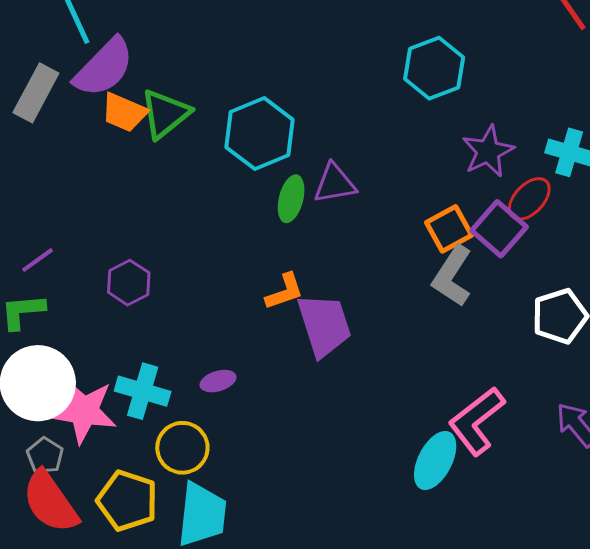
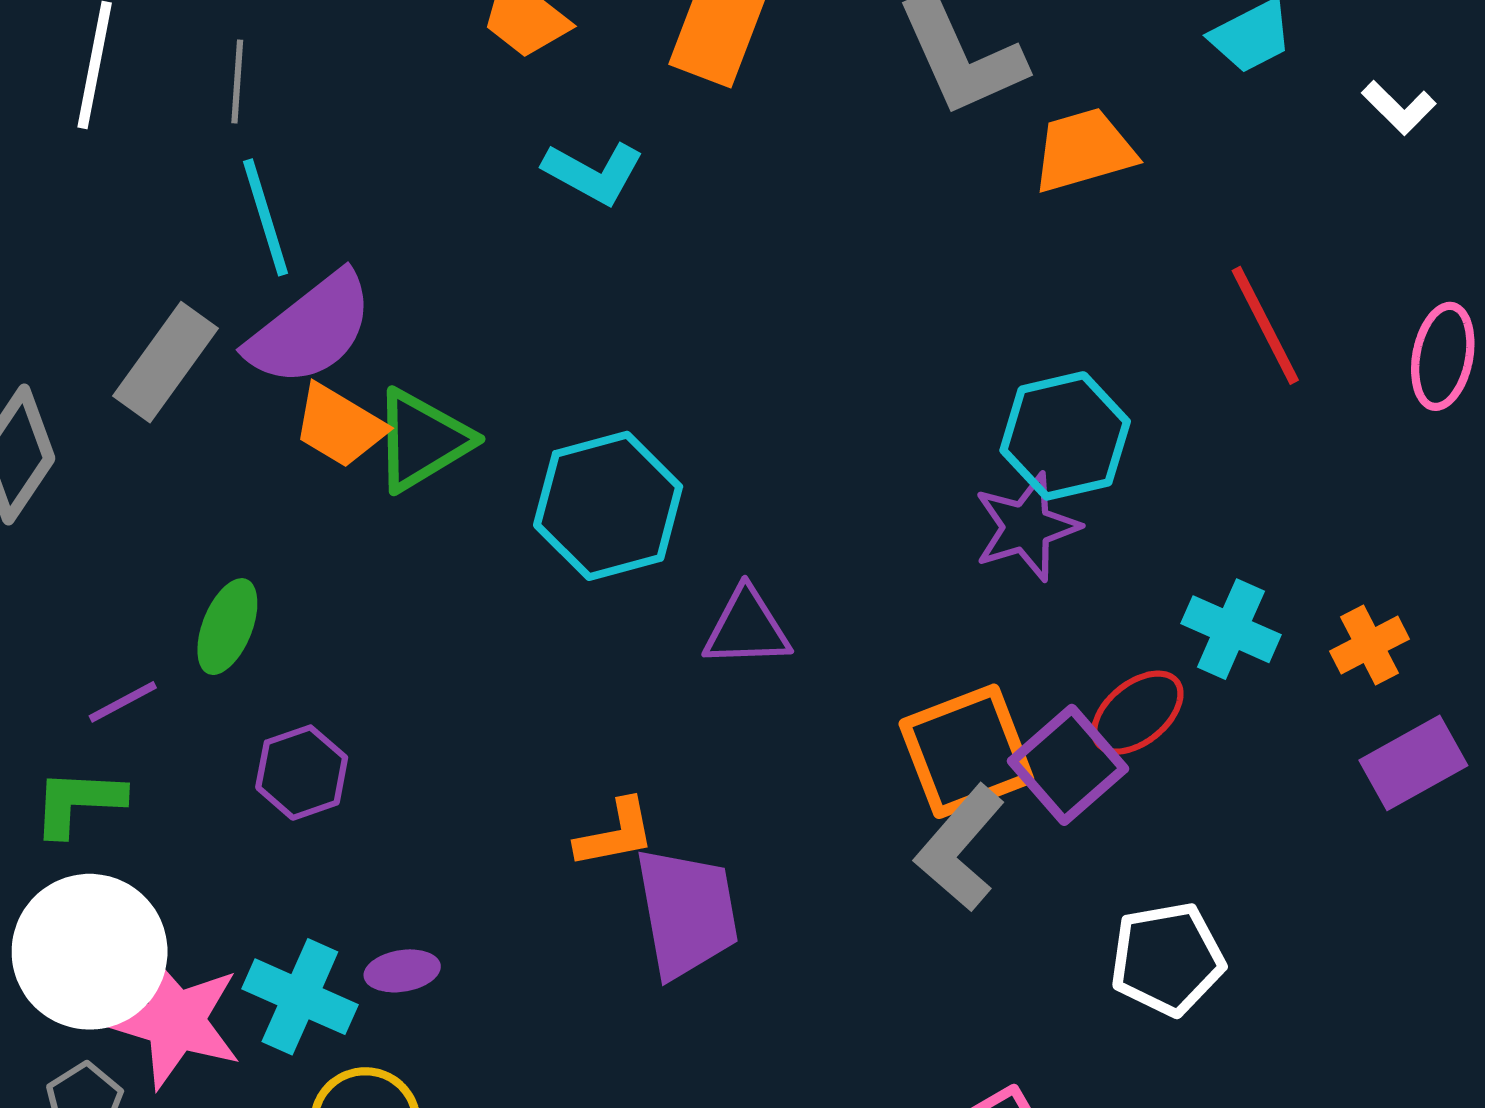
cyan hexagon: (434, 68) -> (1065, 436), moved
purple star: (488, 151) -> (1026, 527), moved
green ellipse: (291, 199) -> (227, 627), moved
orange square: (449, 229) -> (966, 751), size x1.4
purple ellipse: (218, 381) -> (402, 971), moved

